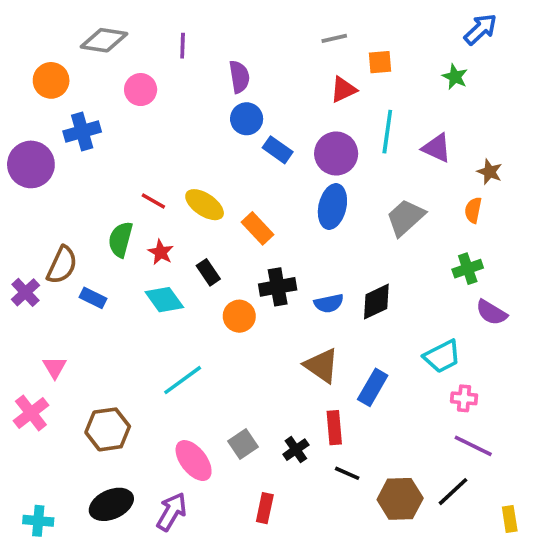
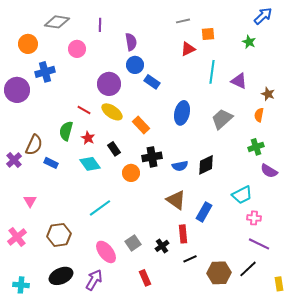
purple circle: (336, 154) -> (109, 84), moved
pink cross: (31, 413) -> (17, 237), moved
black line: (347, 473) -> (190, 259), turned -48
red rectangle: (265, 508) -> (145, 278), turned -35

